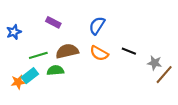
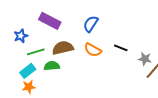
purple rectangle: (53, 22) -> (50, 21), size x1.5
blue star: (14, 32) -> (21, 36), moved
orange star: (18, 82) -> (29, 87), moved

